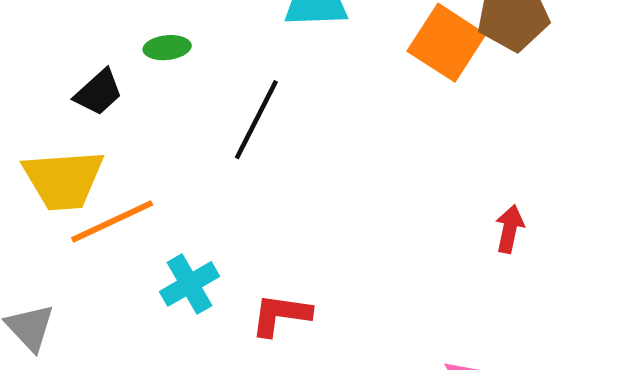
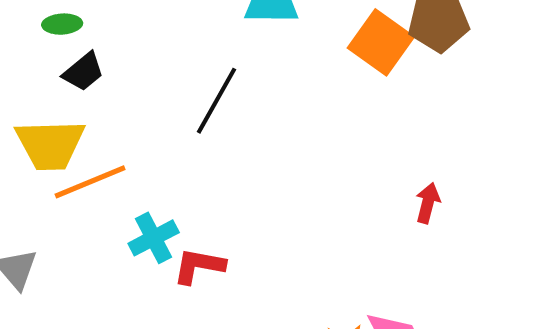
green ellipse: (167, 48) -> (62, 24), moved
red L-shape: (281, 315) -> (199, 266), moved

